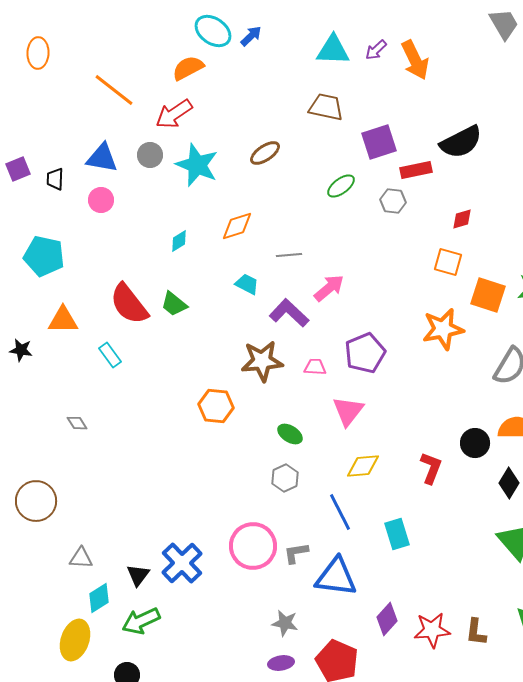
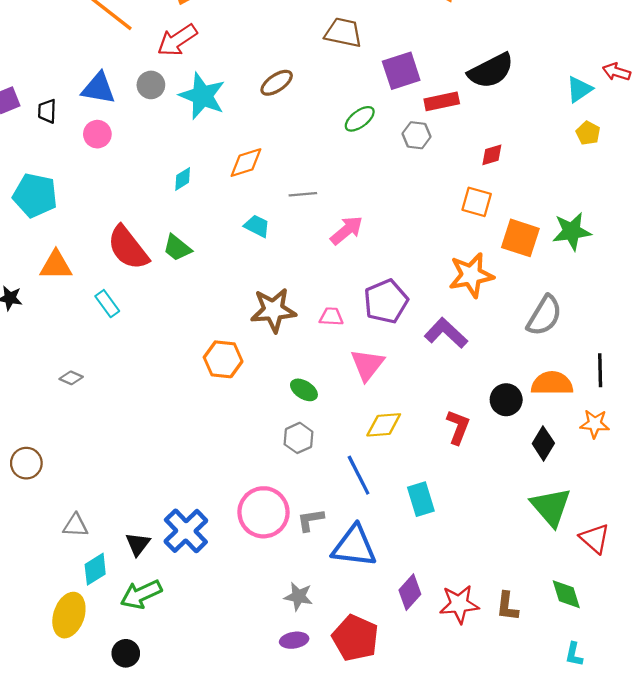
purple L-shape: (289, 313) -> (446, 333), moved
gray diamond: (77, 423) -> (71, 378), turned -35
brown circle: (36, 501) -> (26, 463), size x0.7

